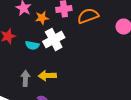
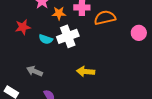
yellow arrow: (47, 76) -> (86, 71), moved
gray arrow: (25, 78) -> (35, 71), turned -77

